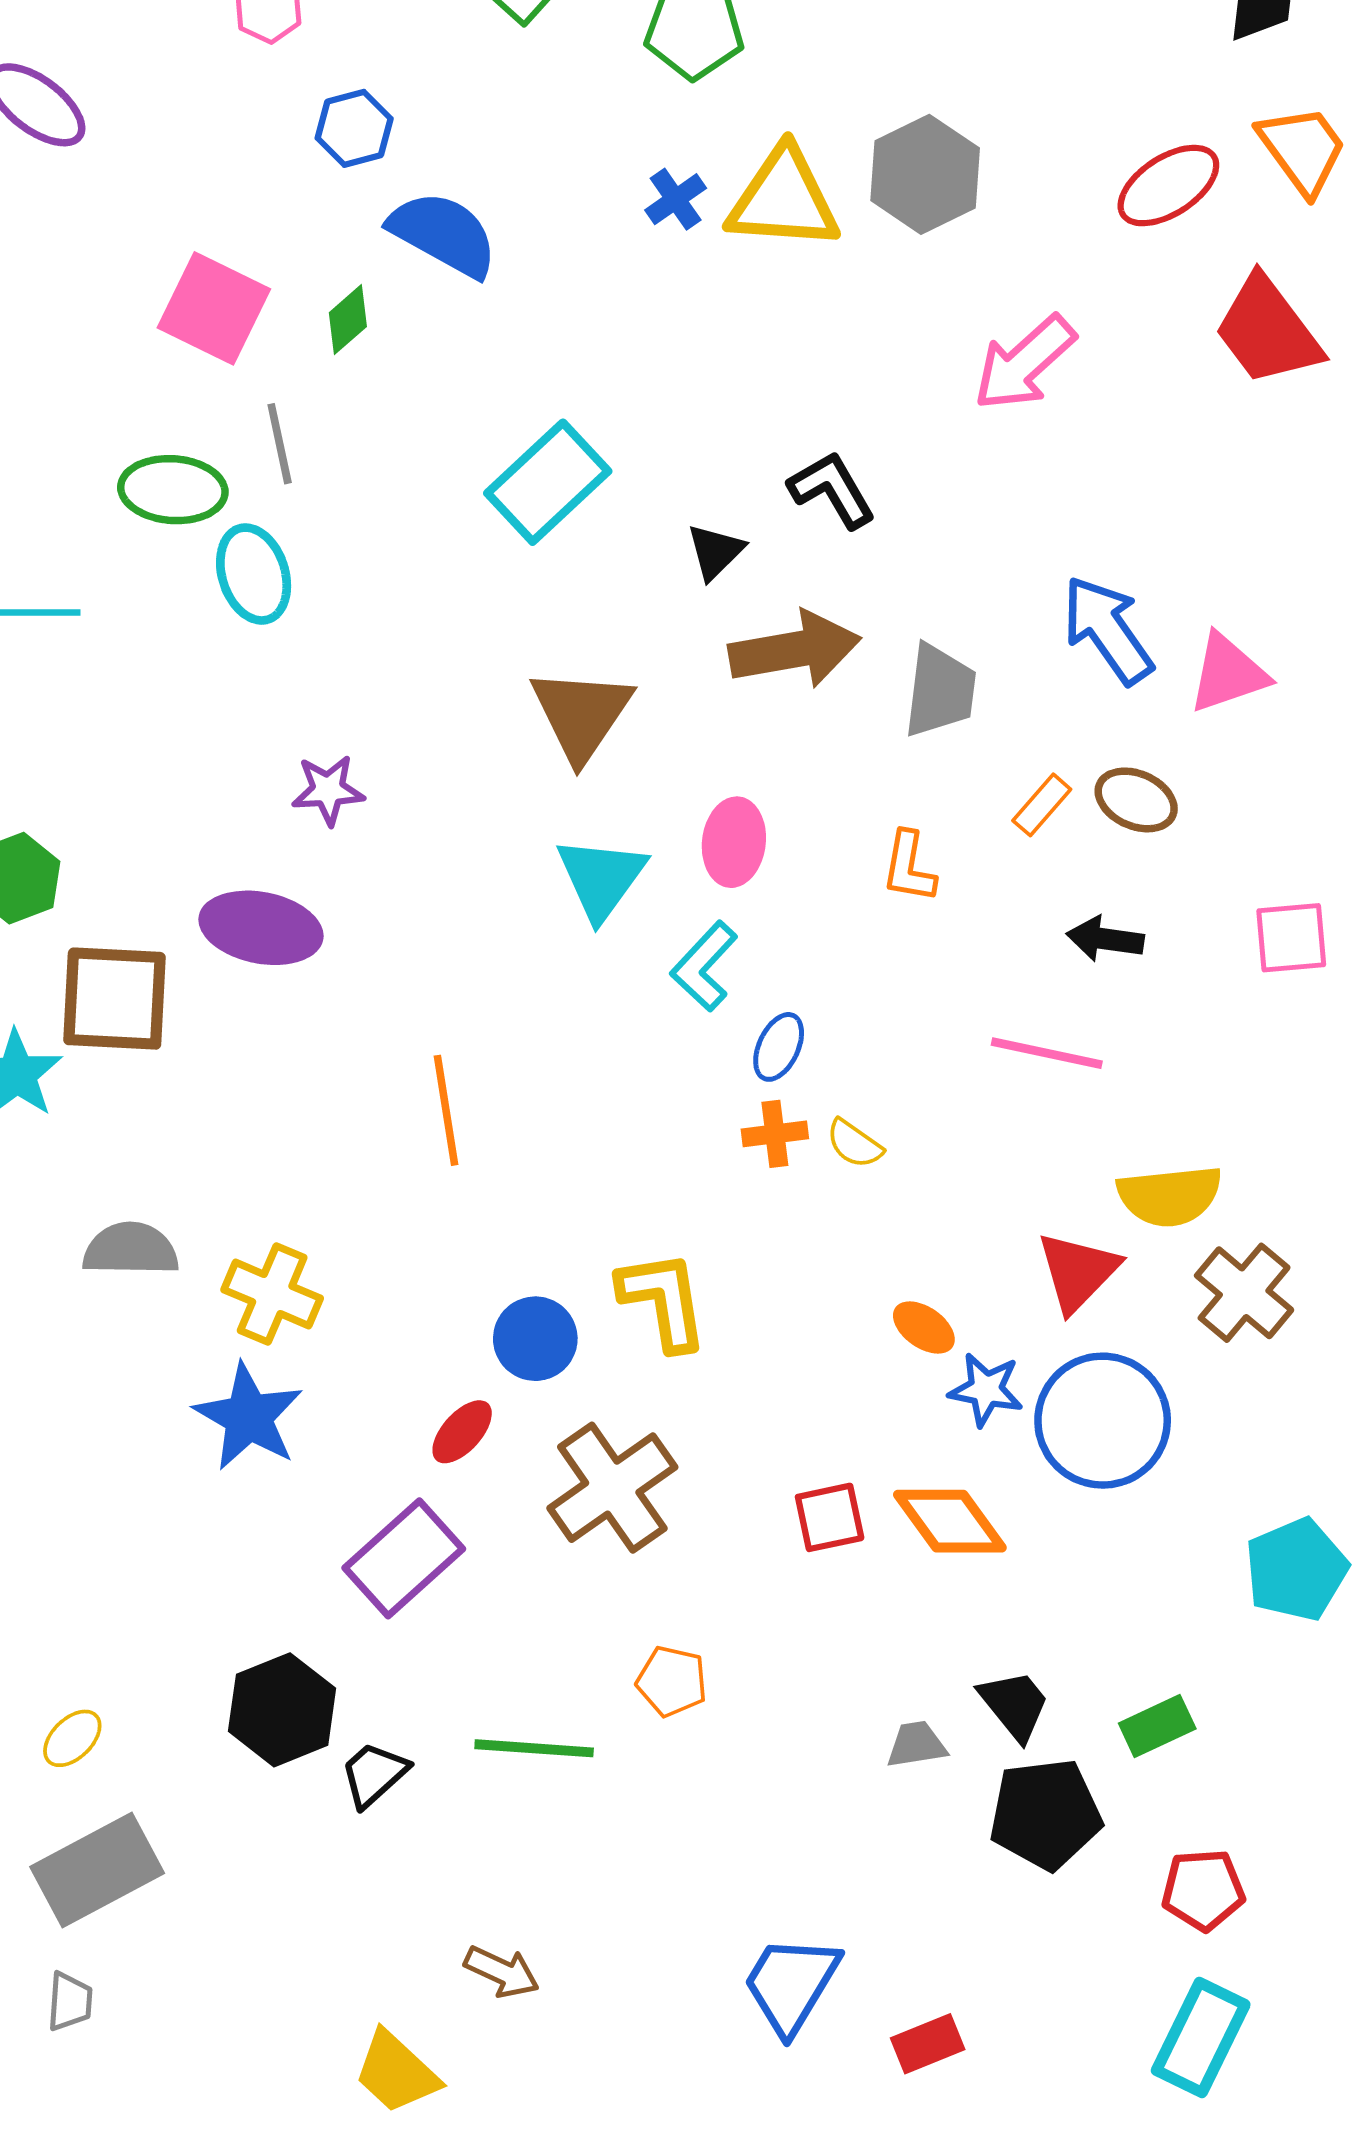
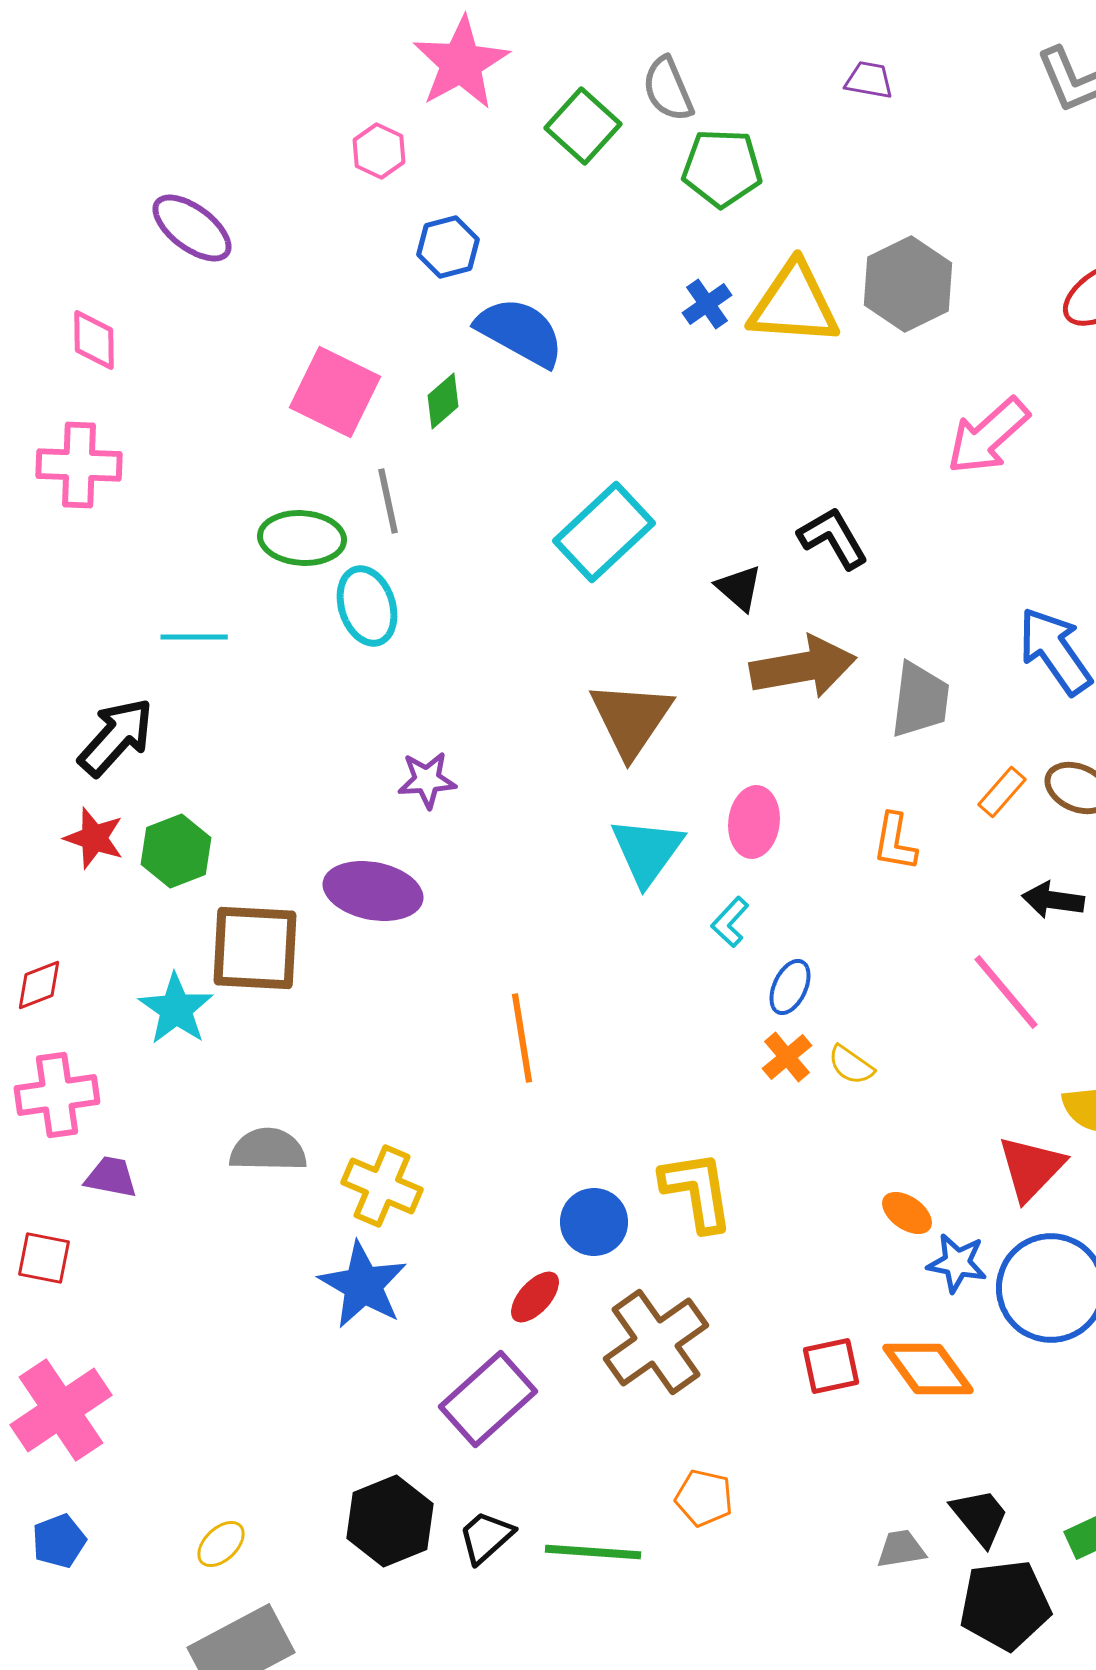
black triangle: (715, 552) -> (739, 588), turned -34
cyan L-shape: (704, 966) -> (730, 922), size x0.7
pink line: (1047, 1053) -> (1006, 992), turned 38
orange cross: (775, 1134) -> (787, 1057), turned -33
black trapezoid: (374, 1774) -> (486, 1537), moved

